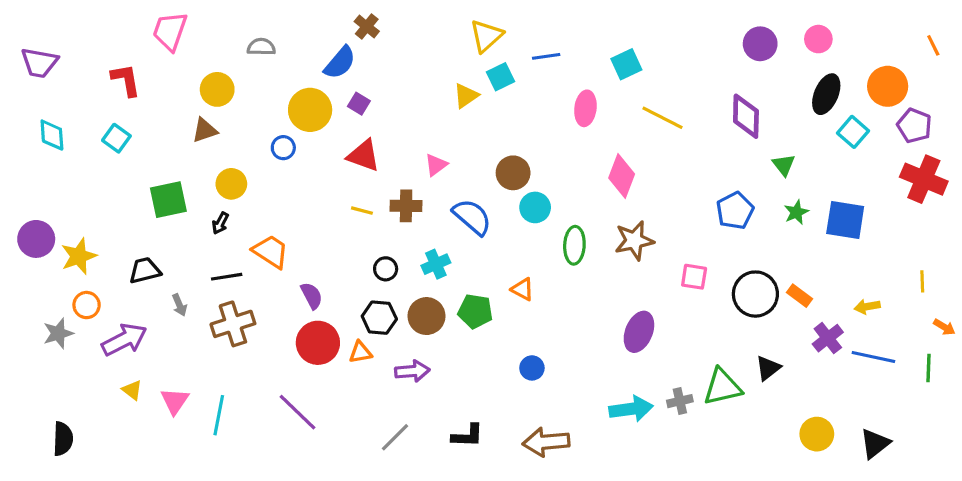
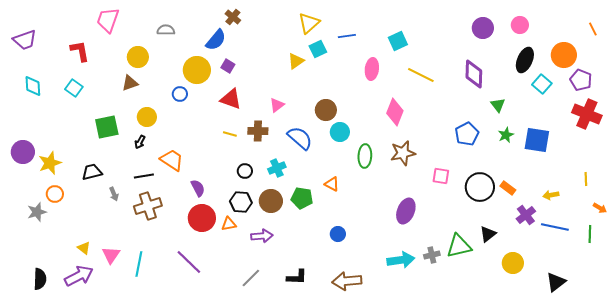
purple trapezoid: (39, 63) -> (25, 40), turned -30
purple arrow: (124, 340) -> (79, 276), moved
yellow circle: (817, 434) -> (513, 263), moved

